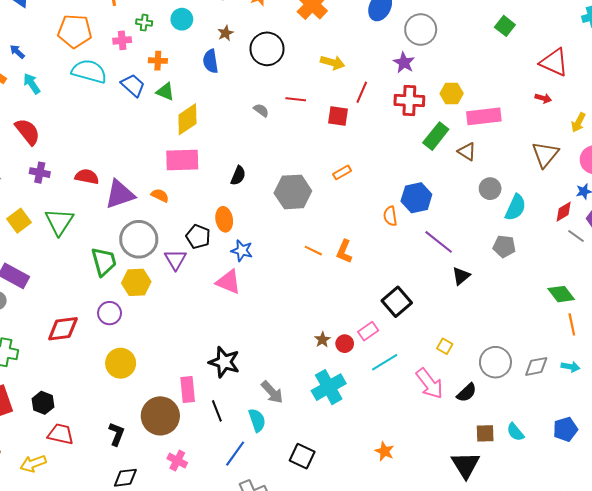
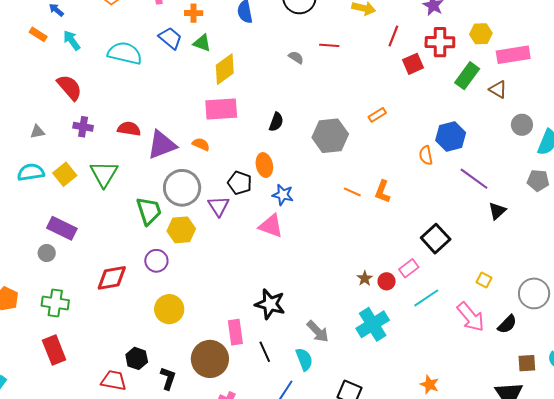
cyan semicircle: (89, 71) -> (125, 53), moved
red square: (338, 116) -> (413, 64), moved, turned -30
black hexagon: (43, 403) -> (137, 358), moved

